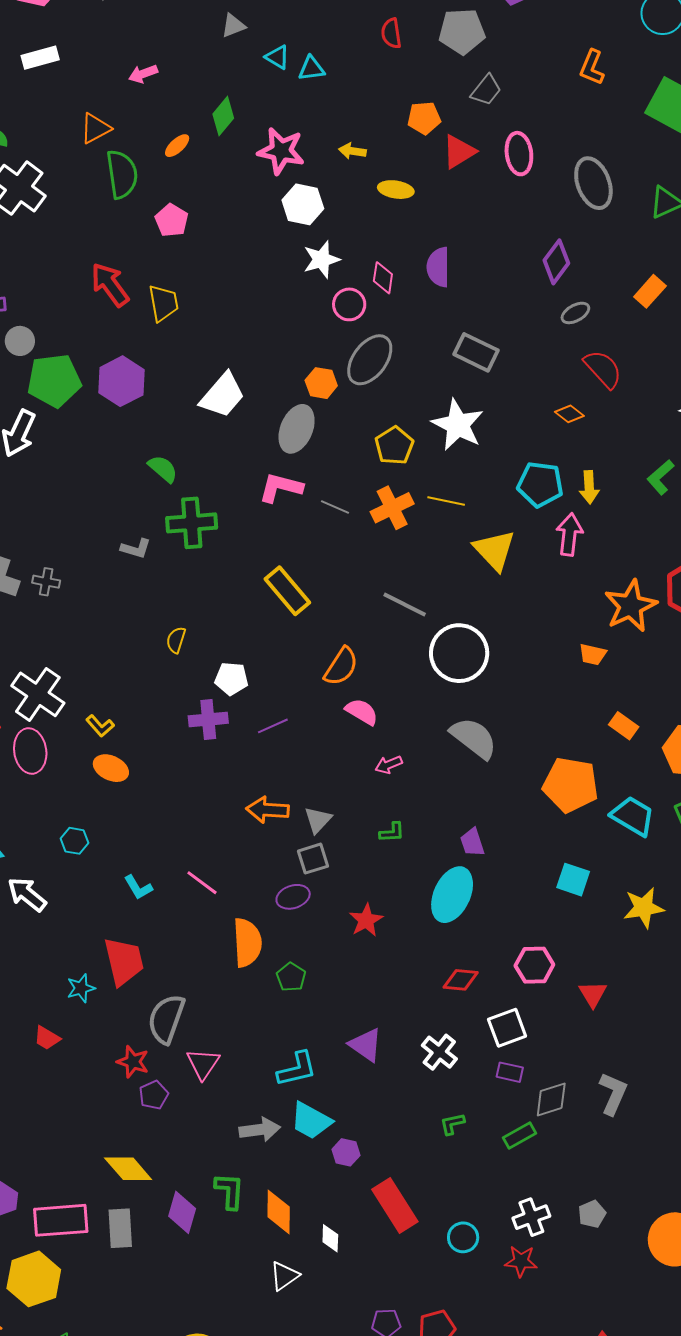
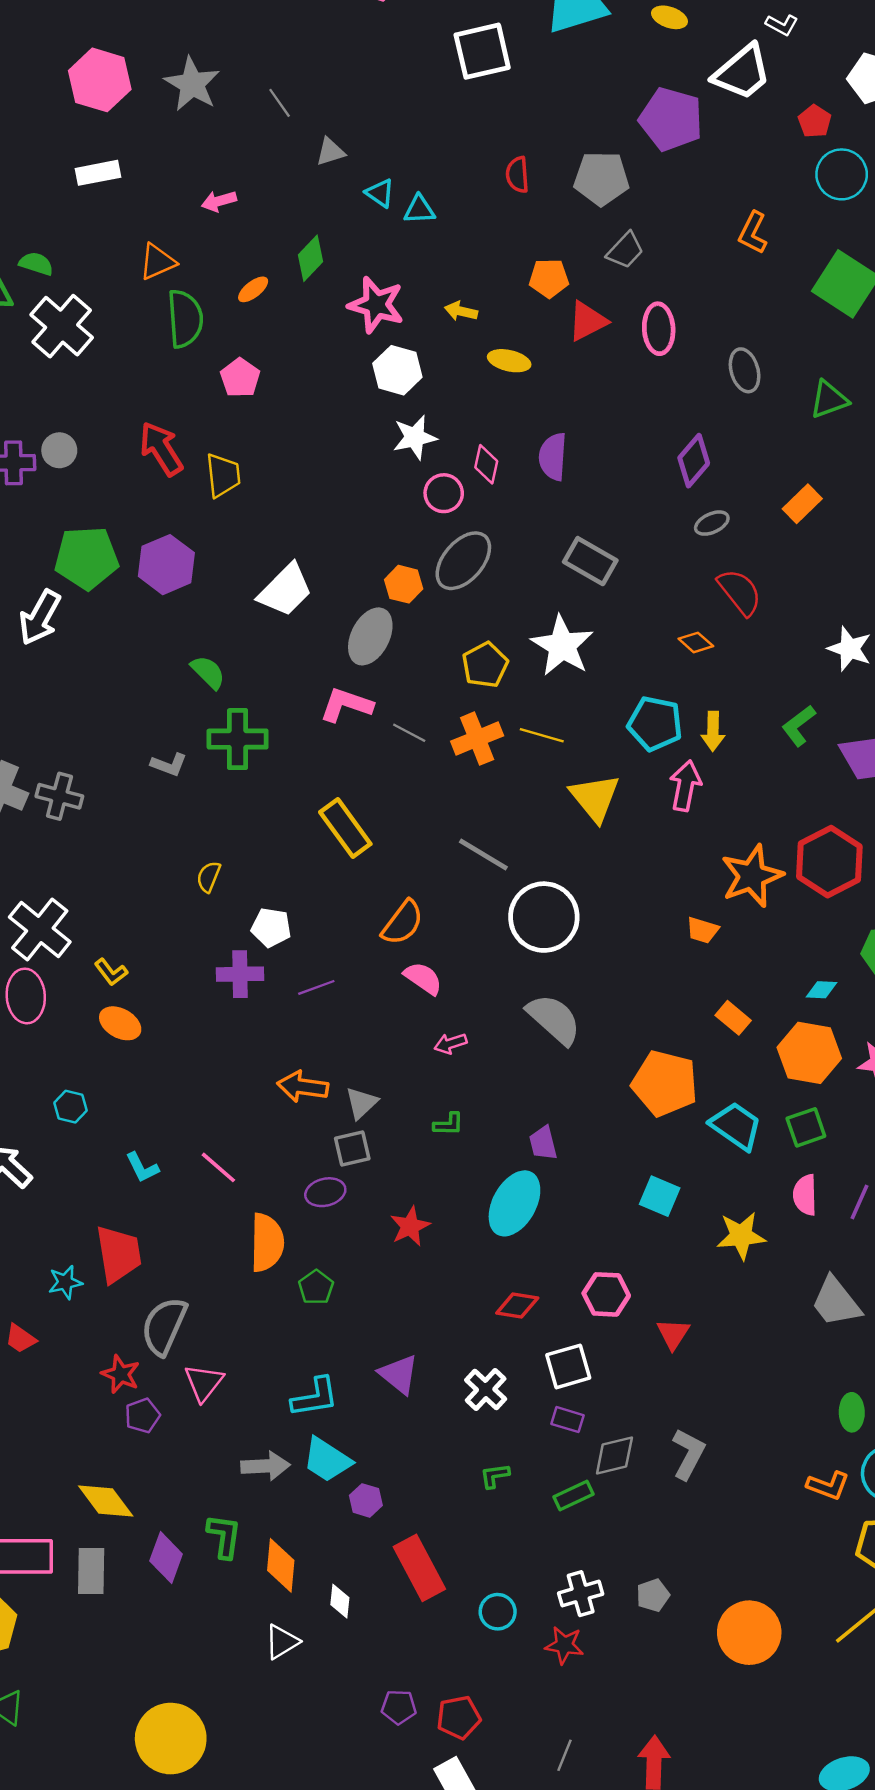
gray ellipse: (593, 183) -> (745, 370), size x0.7
gray circle: (20, 341) -> (59, 450), moved
gray cross: (46, 582) -> (59, 796), size x1.4

